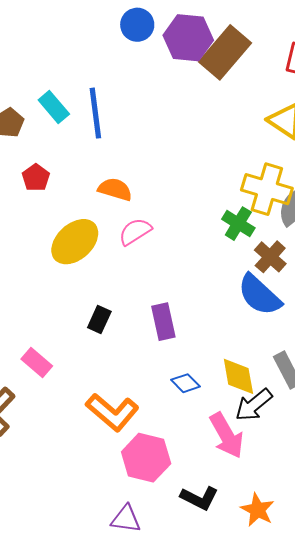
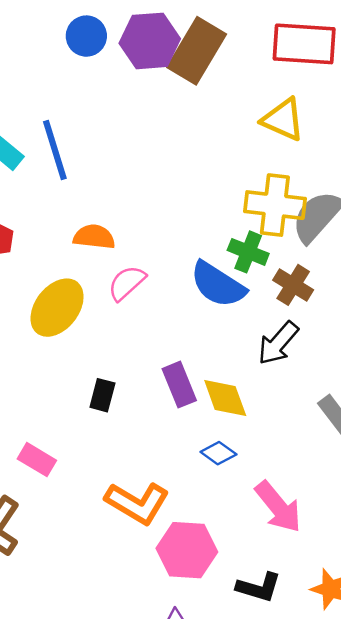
blue semicircle: (259, 295) -> (218, 285), moved
yellow diamond: (238, 376) -> (225, 398), moved
black arrow: (254, 405) -> (278, 343), moved

